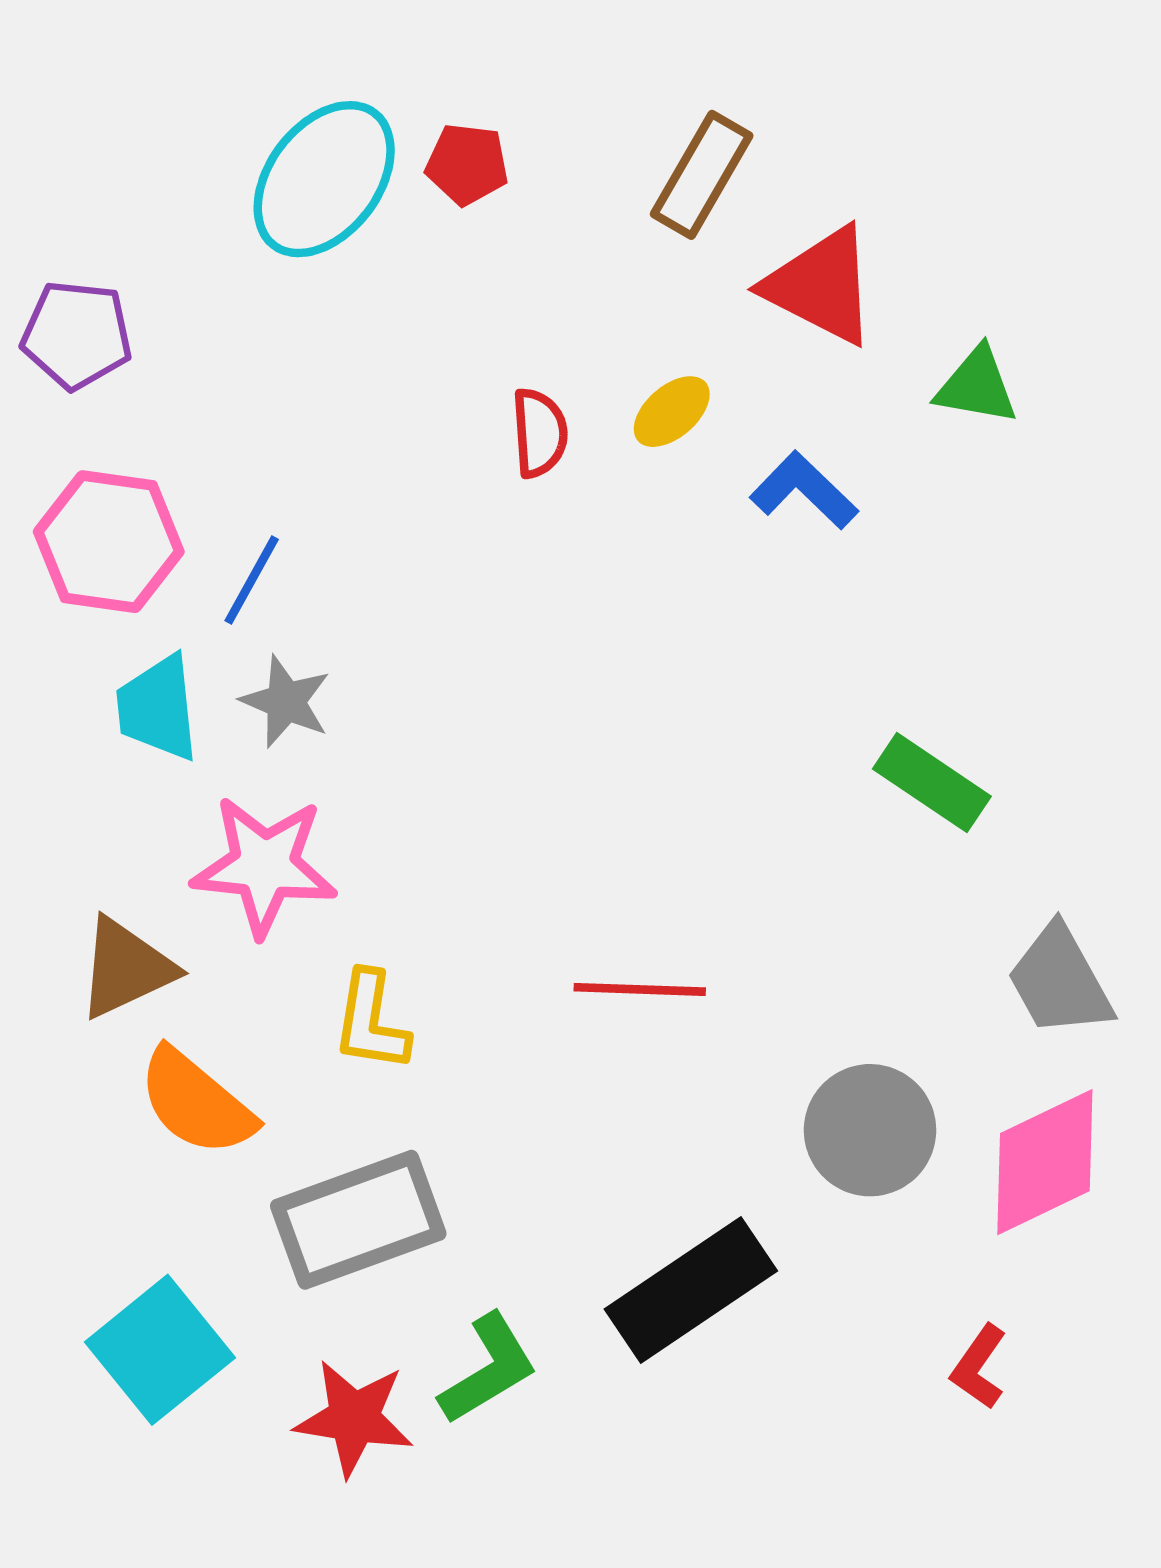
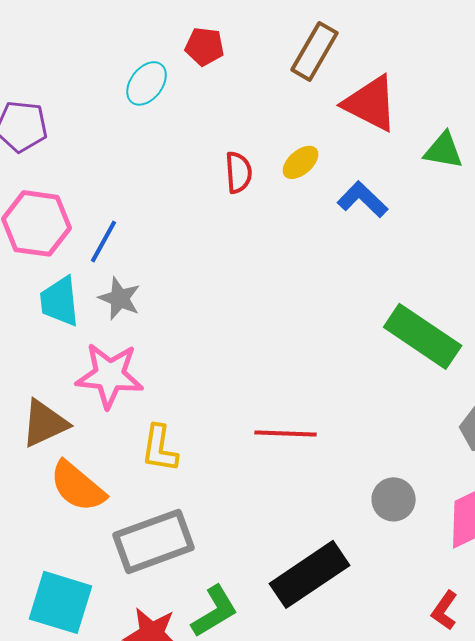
cyan ellipse: (324, 179) -> (147, 83), moved, size x0.6
green rectangle: (932, 783) -> (423, 336), size x1.4
gray circle: (870, 1130) -> (394, 499), size x0.7
cyan square: (160, 1350) -> (61, 602), turned -34

